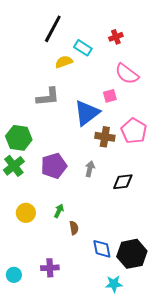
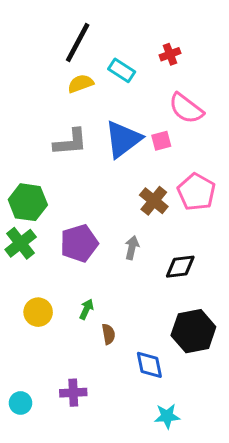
yellow semicircle: (64, 62) -> (81, 84), moved
blue triangle: (87, 113) -> (123, 139), moved
brown cross: (105, 137) -> (154, 201), turned 30
black hexagon: (132, 254) -> (193, 331), moved

